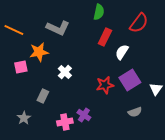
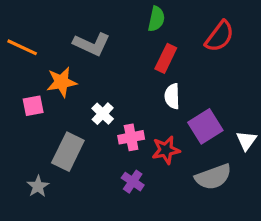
white semicircle: (122, 52) -> (172, 96), moved, turned -35
red star: (105, 85) -> (166, 150), moved
gray rectangle: (43, 96) -> (68, 152), size x1.6
gray semicircle: (135, 112) -> (213, 177), size x1.6
pink cross: (65, 122) -> (131, 137), moved

